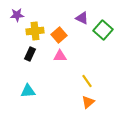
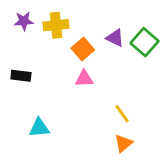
purple triangle: (82, 18) -> (115, 38), moved
yellow cross: (35, 31) -> (56, 25), moved
black rectangle: (30, 54) -> (21, 76), moved, turned 72

